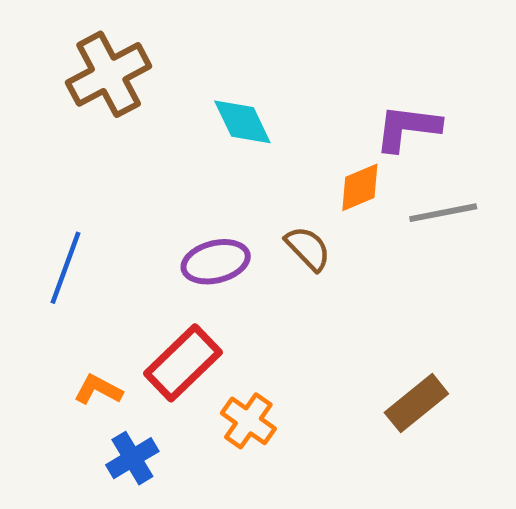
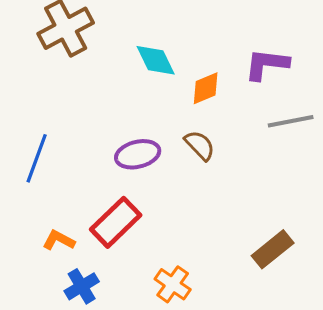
orange diamond: (360, 187) -> (206, 88), moved
orange cross: (248, 421) -> (173, 284), moved

